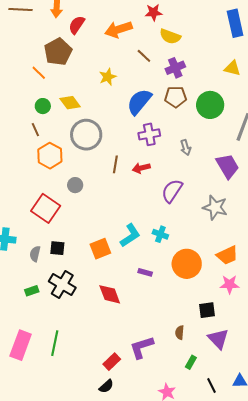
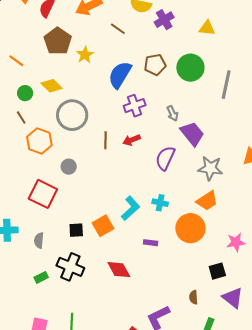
brown pentagon: (58, 52) -> (58, 41), moved
purple cross: (175, 68) -> (164, 20), moved
purple trapezoid: (228, 166) -> (192, 134), moved
black square: (57, 248) -> (76, 230), moved
orange trapezoid: (227, 255) -> (207, 201), moved

